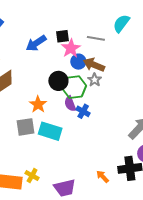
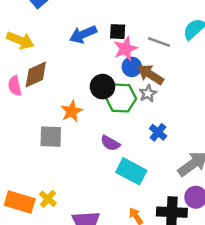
purple semicircle: (70, 104) -> (110, 143), moved, turned -49
blue cross: (83, 111) -> (158, 132), moved
cyan rectangle: (50, 131) -> (131, 171), moved

